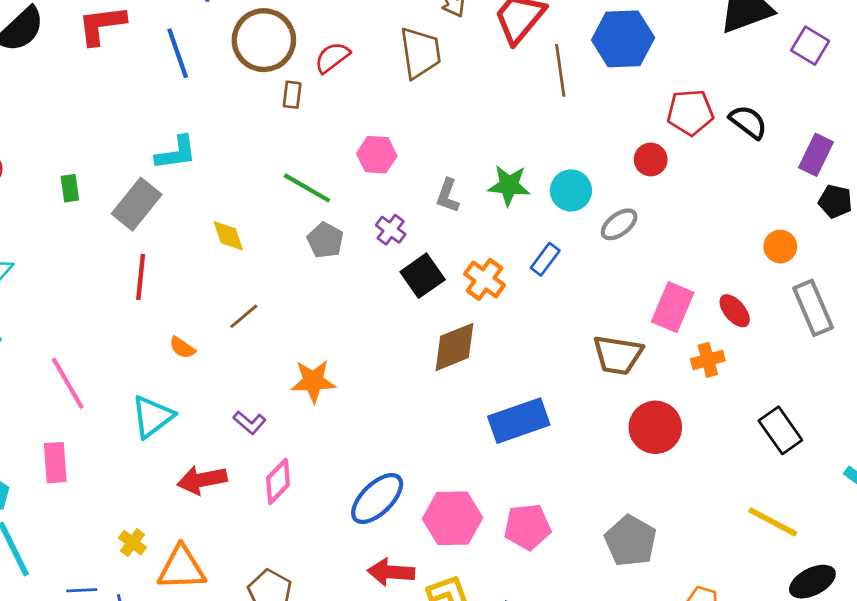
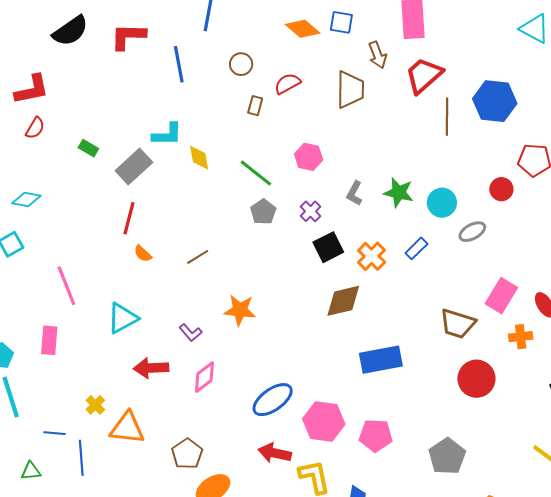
brown circle: (264, 40) -> (241, 64), size x0.5
green rectangle: (70, 188) -> (88, 148), turned -60
yellow diamond: (228, 236) -> (199, 158), moved
orange semicircle: (182, 348) -> (143, 254), moved

